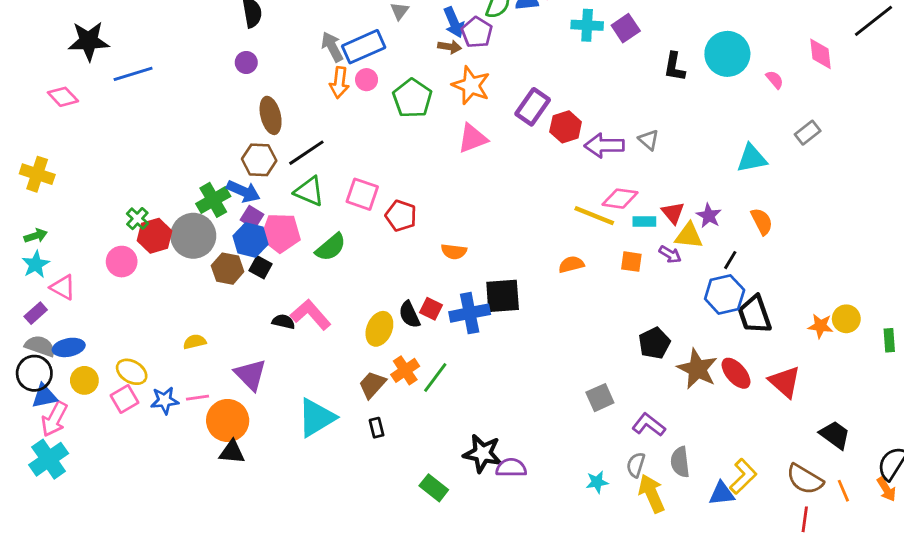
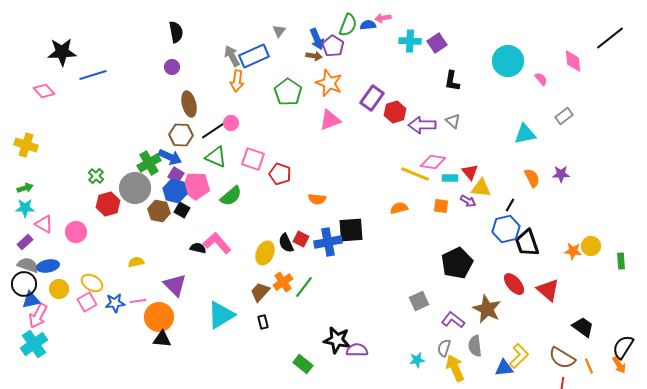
black L-shape: (674, 67) -> (452, 81), moved
pink circle: (367, 80) -> (231, 123), moved
purple star: (709, 216) -> (561, 174), moved, turned -30
red hexagon: (155, 236) -> (108, 204), moved
pink circle: (122, 262) -> (76, 232), moved
cyan star: (36, 264) -> (25, 208), turned 30
black pentagon: (654, 343) -> (457, 263), size x1.4
brown star: (697, 369) -> (487, 309), moved

